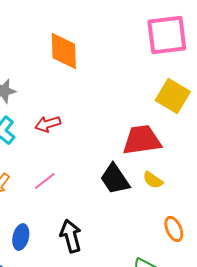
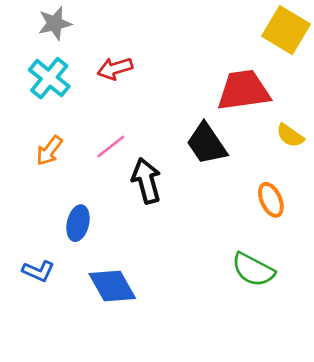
yellow semicircle: (153, 180) -> (290, 136), moved
orange ellipse: (174, 229) -> (271, 200), moved
black arrow: (71, 236) -> (146, 181), moved

